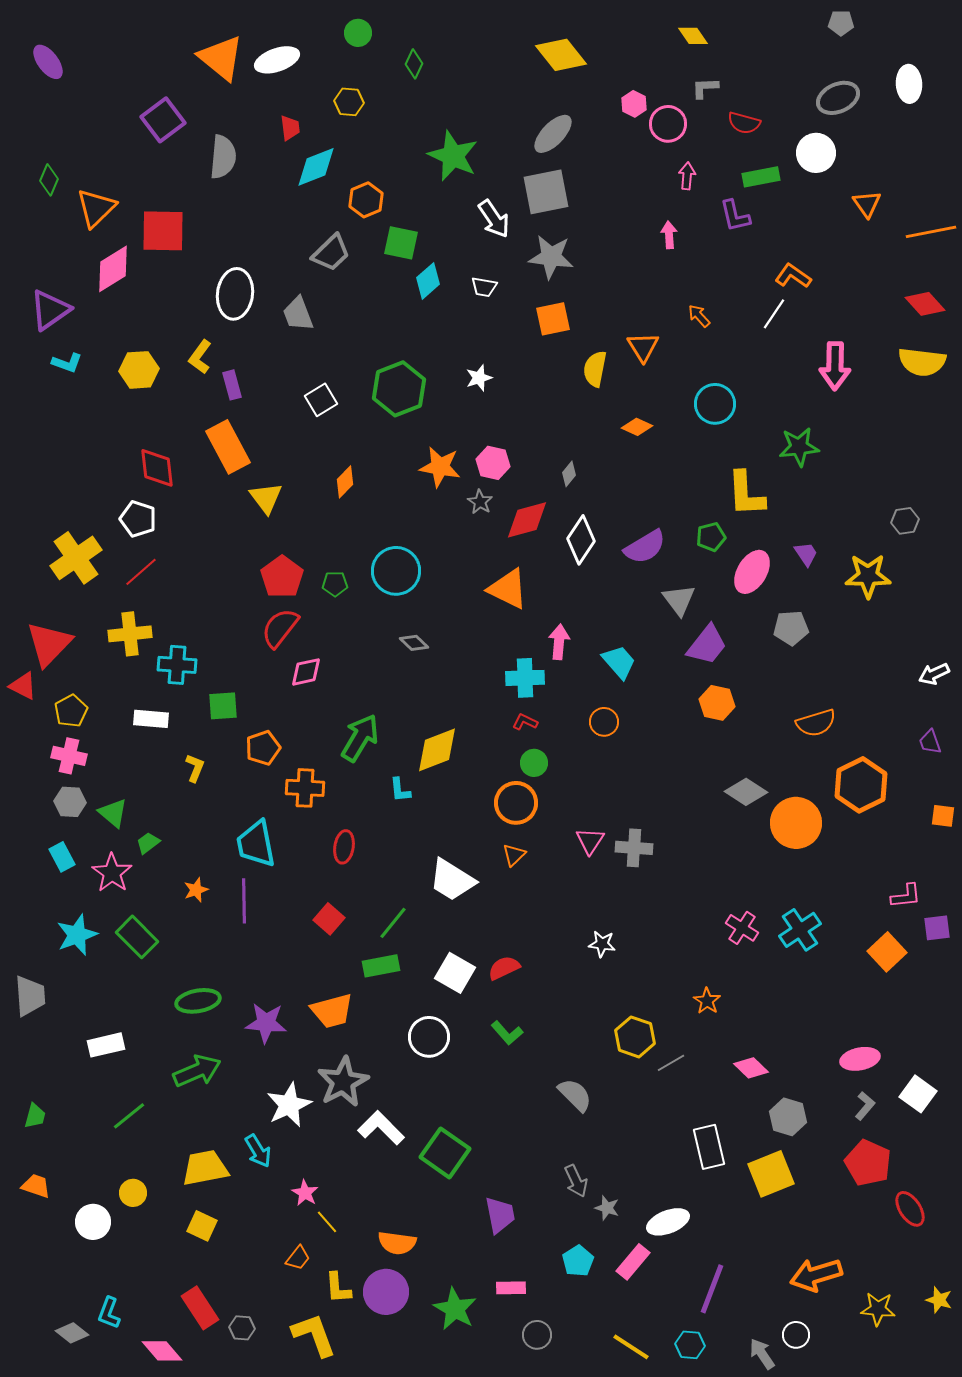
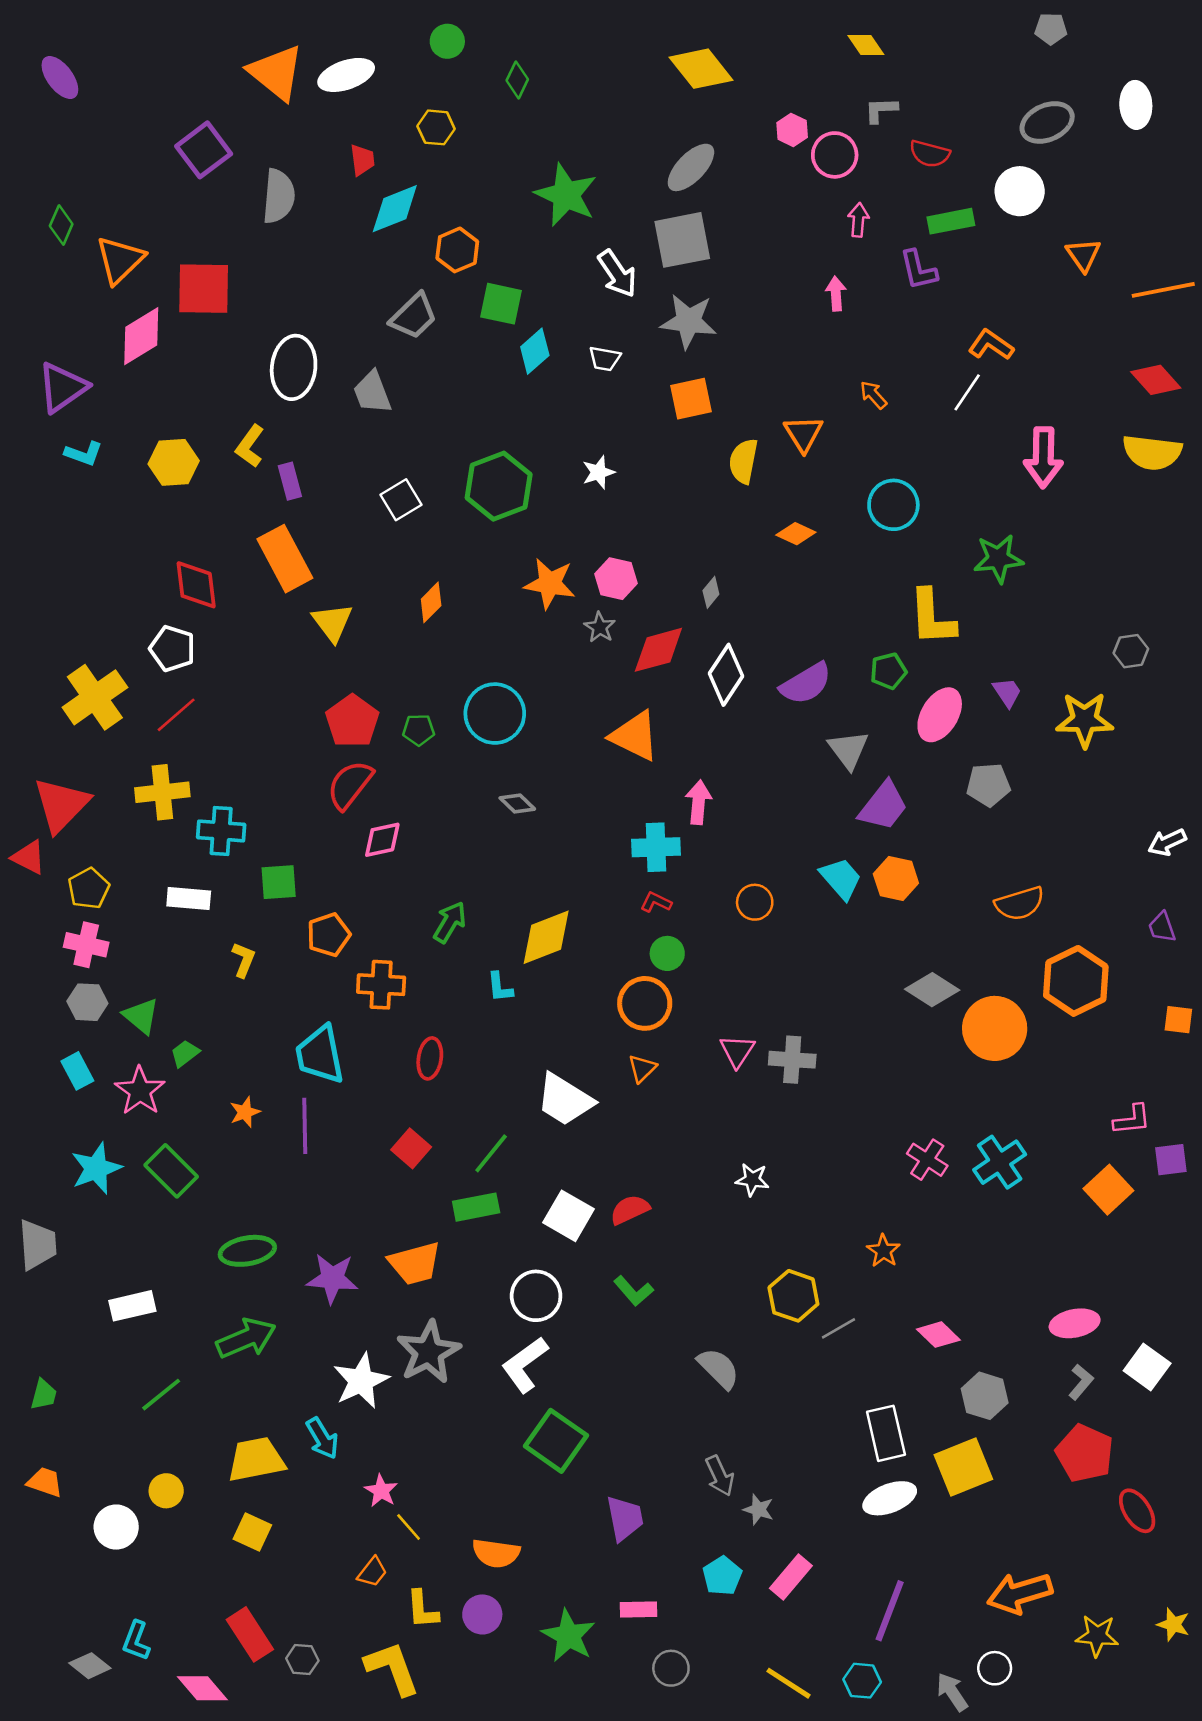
cyan trapezoid: (619, 662) -> (841, 878), moved
green arrow: (360, 738) -> (450, 922), size x0.7
white L-shape: (381, 1128) -> (525, 1365), moved, turned -81
white ellipse: (668, 1222) -> (890, 1498), moved
purple circle: (386, 1292) -> (482, 1614), size x0.7

